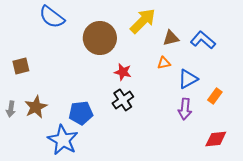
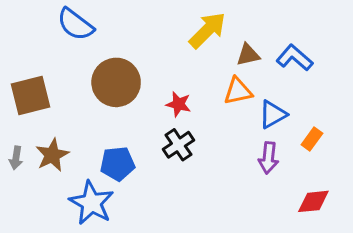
brown circle: (100, 38) -> (116, 82), moved
orange triangle: (164, 63) -> (238, 91), size x1.5
brown square: (21, 66) -> (30, 95), size x1.6

